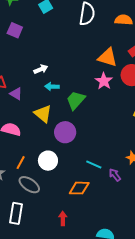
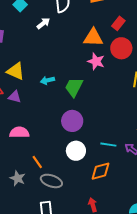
white arrow: (41, 69) -> (43, 23), moved
yellow triangle: (43, 114) -> (16, 71), moved
white circle: (48, 161) -> (76, 151), moved
orange line: (21, 163) -> (37, 162), turned -48

